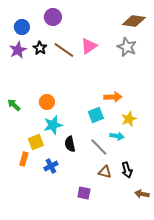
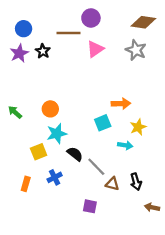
purple circle: (53, 17) -> (91, 18), moved
brown line: (64, 50) -> (68, 33), moved, turned -35
black semicircle: (70, 144) -> (75, 154), turned 140
gray line: (99, 147) -> (96, 167), moved
orange rectangle: (24, 159) -> (26, 184), moved

